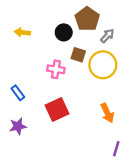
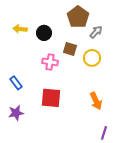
black circle: (64, 32) -> (44, 33), moved
yellow circle: (103, 65) -> (92, 58), size x0.7
red square: (57, 110) -> (51, 98), turned 30

